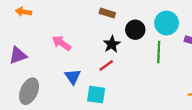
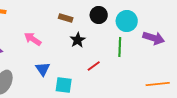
brown rectangle: (107, 13) -> (66, 18), moved
black circle: (135, 30) -> (99, 15), moved
red line: (106, 65) -> (94, 66), moved

